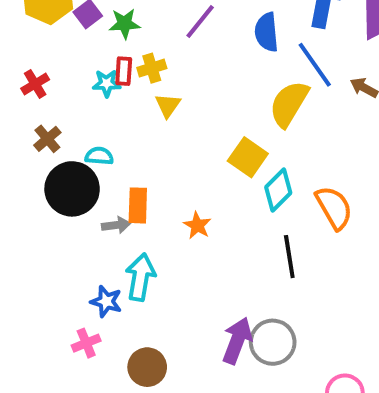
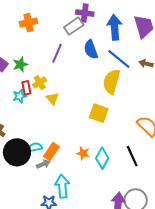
cyan semicircle: (99, 156) -> (35, 147), moved
cyan diamond: (278, 190) -> (102, 158), moved
orange rectangle: (138, 205) -> (51, 152), turned 48

